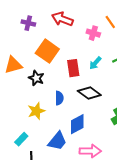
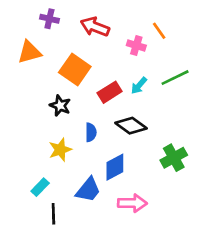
purple cross: (28, 23) -> (49, 19), moved
orange triangle: (13, 65) -> (29, 52), moved
red rectangle: (73, 68) -> (110, 92), turned 66

